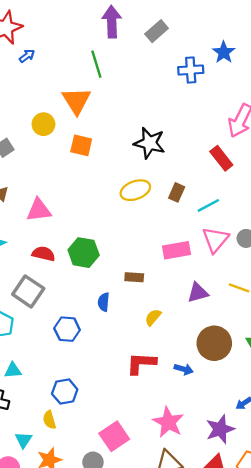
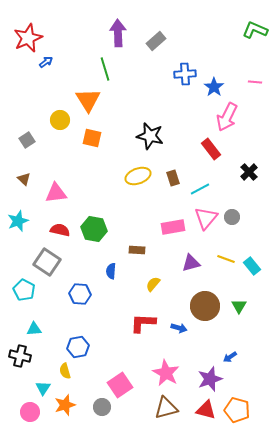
blue star: (224, 52) -> (214, 87), moved
brown rectangle: (177, 192) -> (173, 178), turned -42

